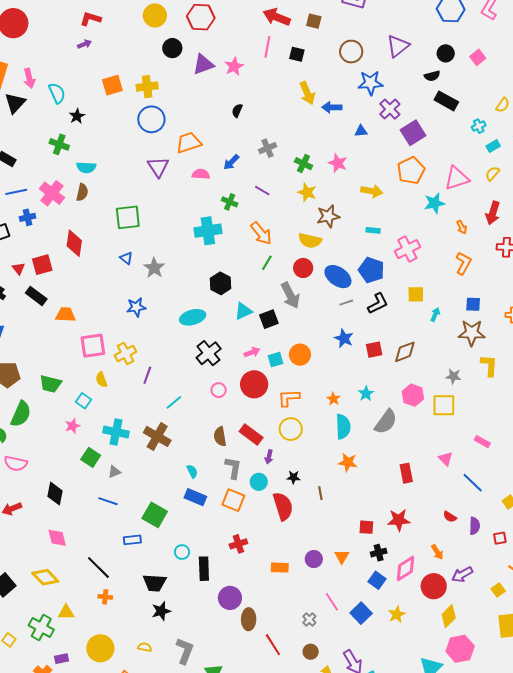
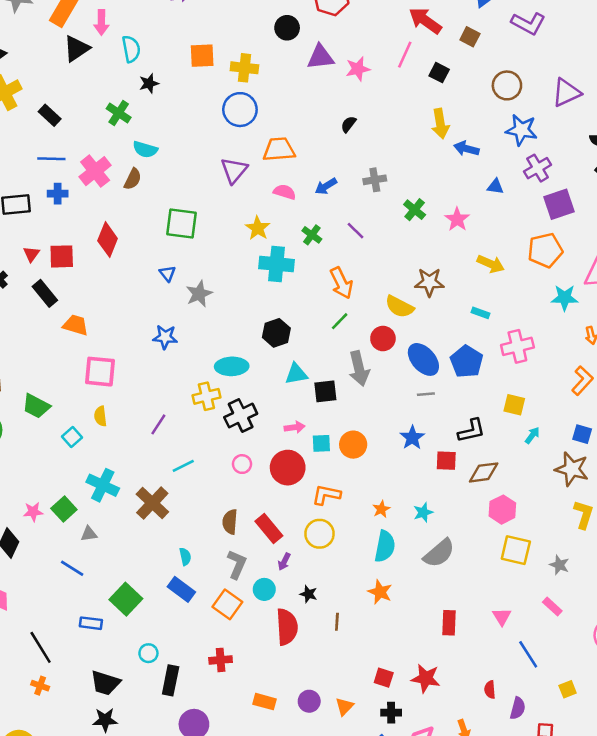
yellow star: (307, 192) -> (258, 228), moved
black L-shape: (378, 304) -> (471, 431), moved
yellow cross: (126, 353) -> (206, 396), moved
gray star: (453, 376) -> (559, 565), moved
pink hexagon: (413, 395) -> (502, 510), moved
pink star: (72, 426) -> (33, 512), moved
red semicircle: (450, 517) -> (490, 690), turned 40

